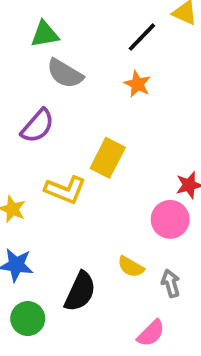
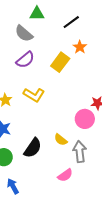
black line: (142, 37) -> (71, 22), moved
gray semicircle: (65, 74) -> (24, 34), moved
yellow rectangle: (108, 158) -> (60, 62), moved
gray arrow: (171, 283) -> (80, 152), size x1.5

